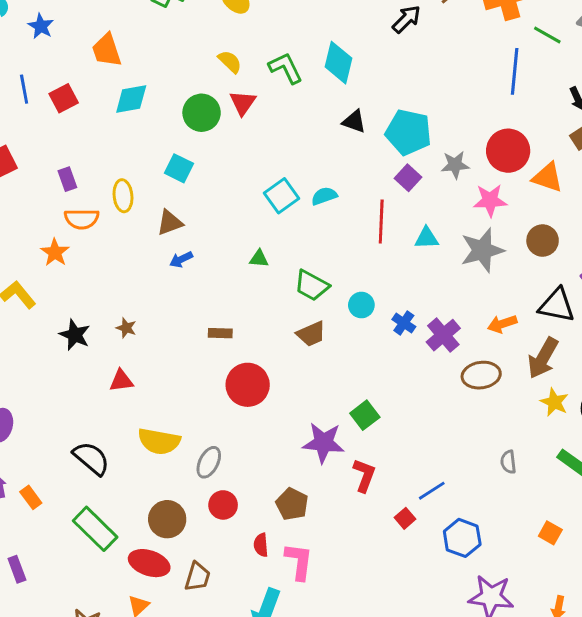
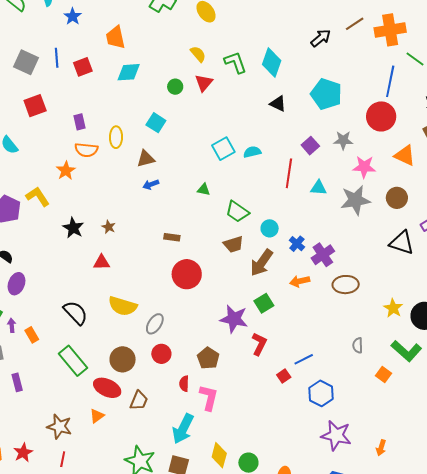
green circle: (202, 113) -> (175, 87), size x0.6
cyan pentagon: (408, 132) -> (326, 94), moved
red circle: (508, 151) -> (381, 116), moved
orange arrow: (502, 324) -> (300, 281), moved
brown arrow: (543, 358) -> (262, 263), moved
orange square: (550, 533) -> (383, 374), moved

